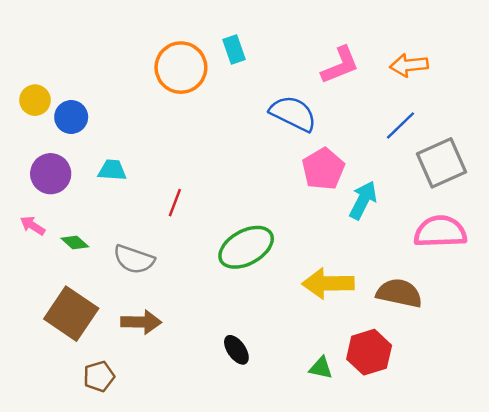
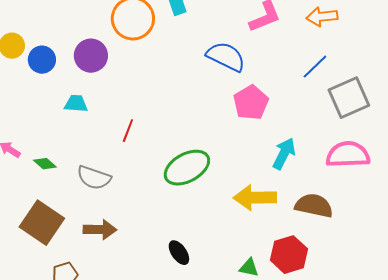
purple circle: (51, 174) -> (91, 56), moved
cyan arrow: (363, 200) -> (284, 154), moved

